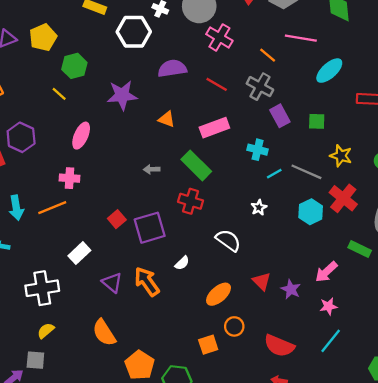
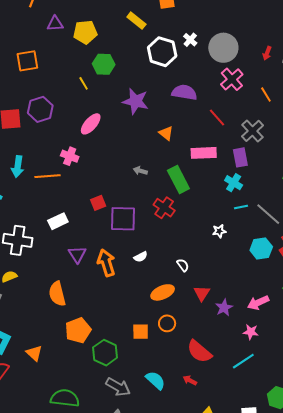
orange line: (268, 55) -> (266, 95), moved
purple rectangle: (280, 116) -> (240, 157), moved
white semicircle: (228, 240) -> (183, 265), moved, size x0.6

